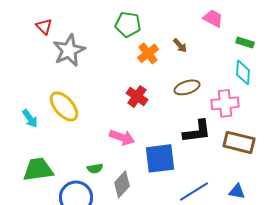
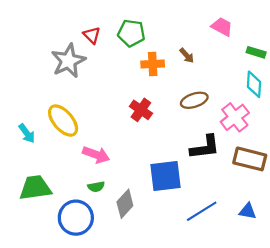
red triangle: (44, 26) -> (92, 35), moved
orange cross: (148, 53) -> (153, 64), turned 35
pink cross: (225, 103) -> (235, 117), turned -32
pink arrow: (122, 137) -> (96, 155), moved

